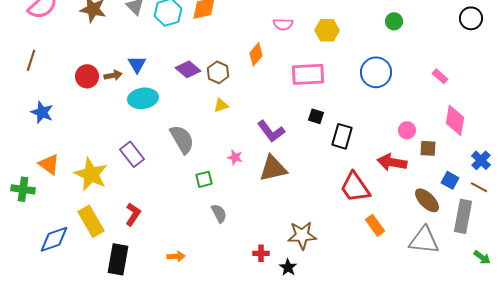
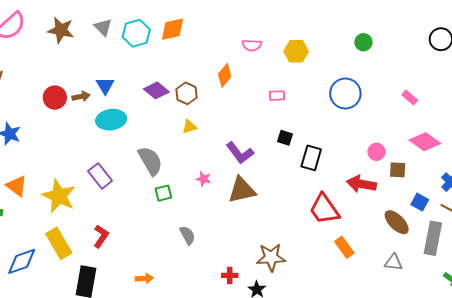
pink rectangle: (308, 74) -> (277, 96), size x0.5
pink diamond: (455, 120) -> (425, 142), turned -64
green square: (204, 179) -> (163, 193), moved
gray triangle: (424, 240) -> (394, 262), size x0.6

